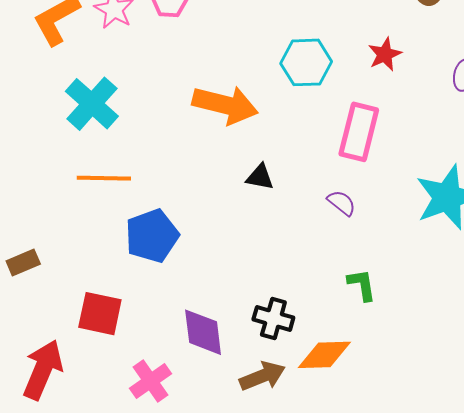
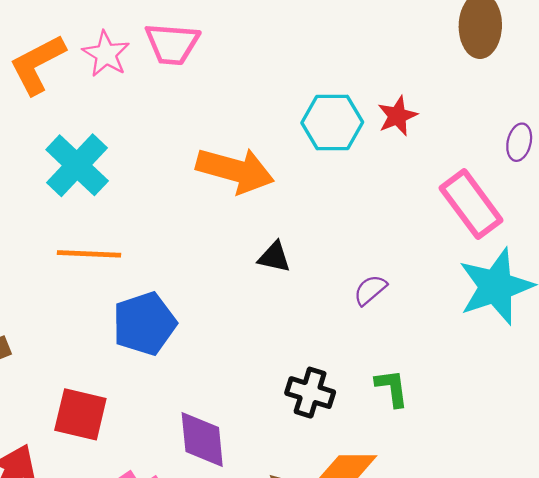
red star: (385, 54) -> (397, 116), moved
pink rectangle: (359, 132) -> (471, 204), moved, turned -52
purple semicircle: (341, 203) -> (370, 290), turned -80
black cross: (273, 319) -> (310, 393), moved

